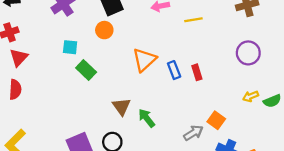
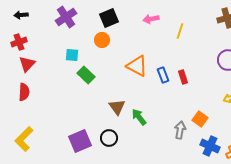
yellow line: (193, 20) -> (180, 31), turned -63
orange triangle: (144, 60) -> (137, 66), turned -50
gray arrow: (193, 133) -> (180, 130), turned -48

